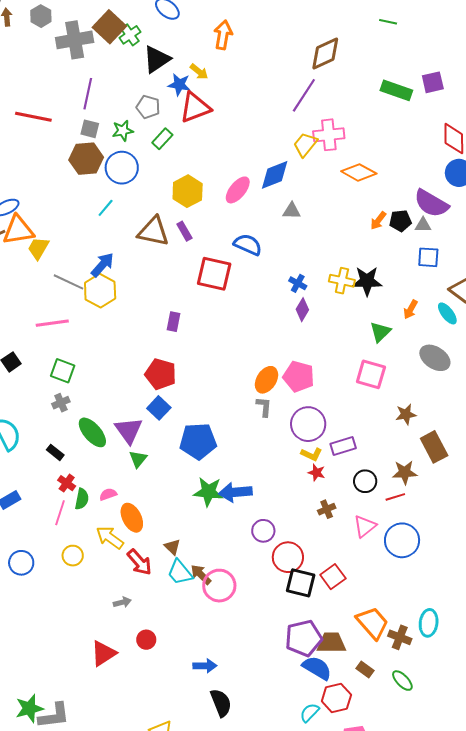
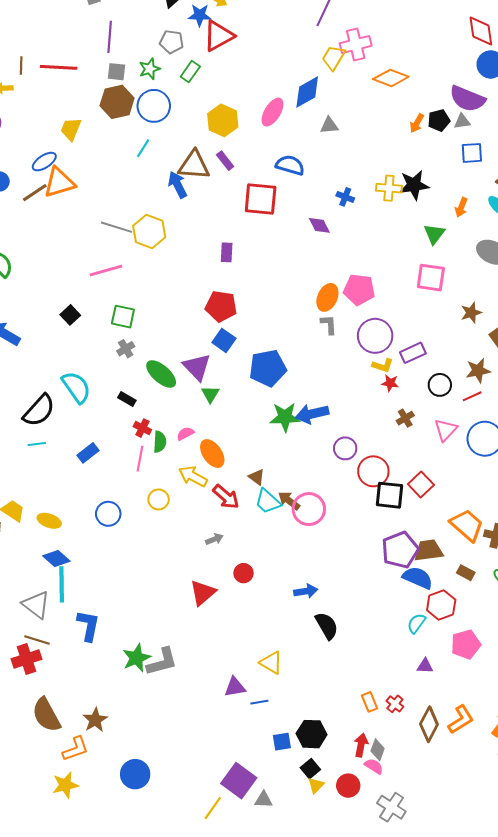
yellow trapezoid: (38, 248) -> (71, 129), moved
blue arrow: (102, 265) -> (178, 185), moved, turned -60
purple diamond: (302, 310) -> (319, 225), moved, turned -50

